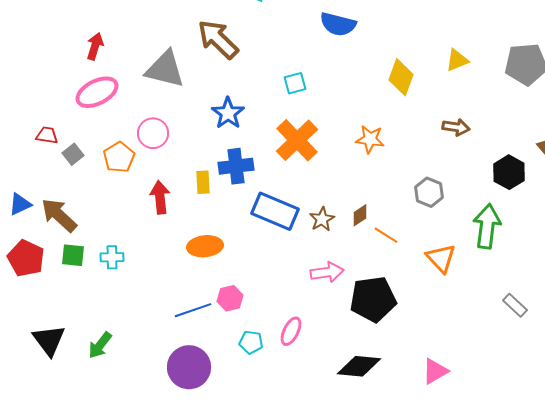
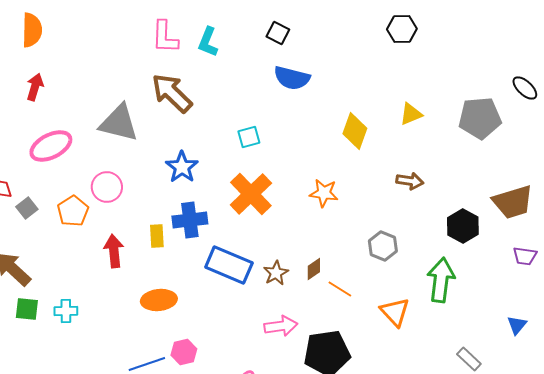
red arrow: (95, 46) -> (35, 87), moved

